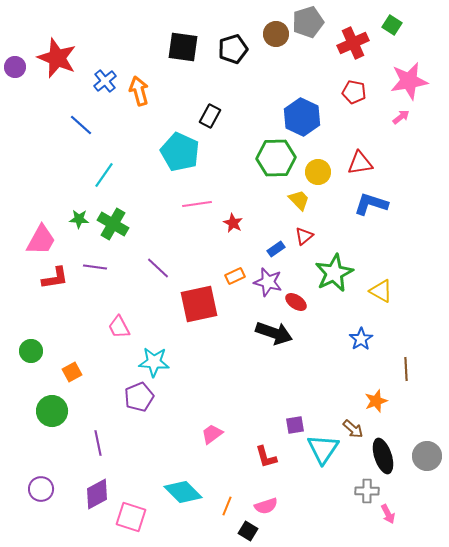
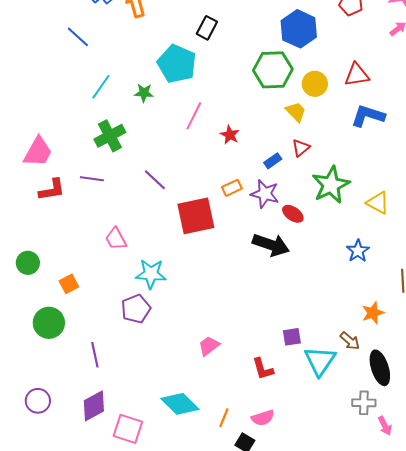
pink line: (197, 204) -> (194, 116), turned -56
green star: (79, 219) -> (144, 93), moved
green cross: (113, 224) -> (110, 136), turned 32

